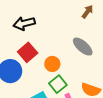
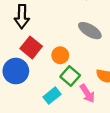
black arrow: (24, 23) -> (22, 17), turned -65

